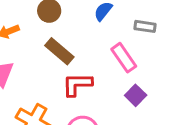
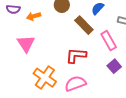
brown rectangle: (59, 51) -> (84, 25), moved

